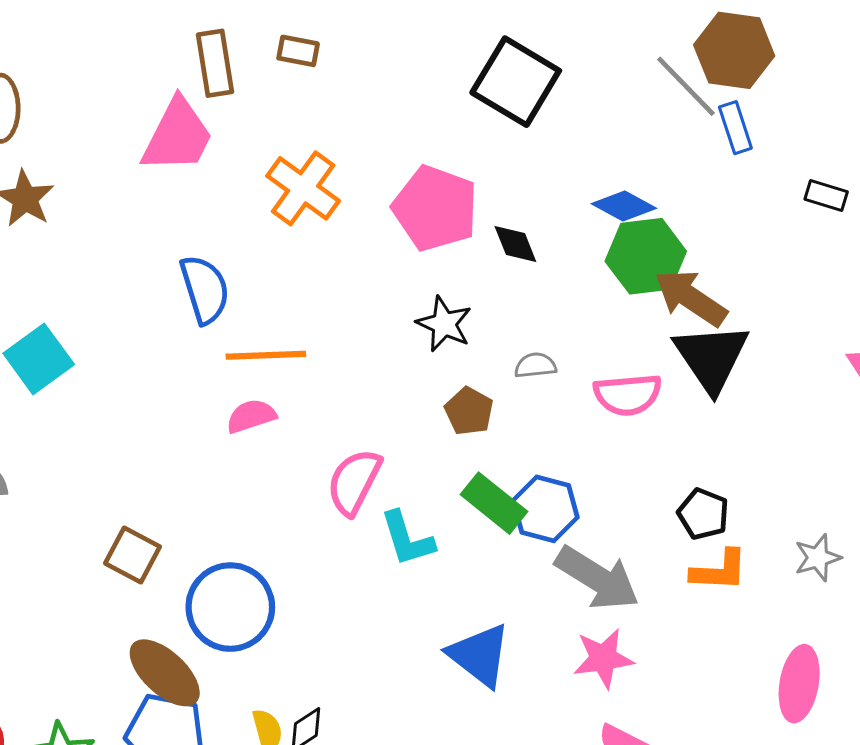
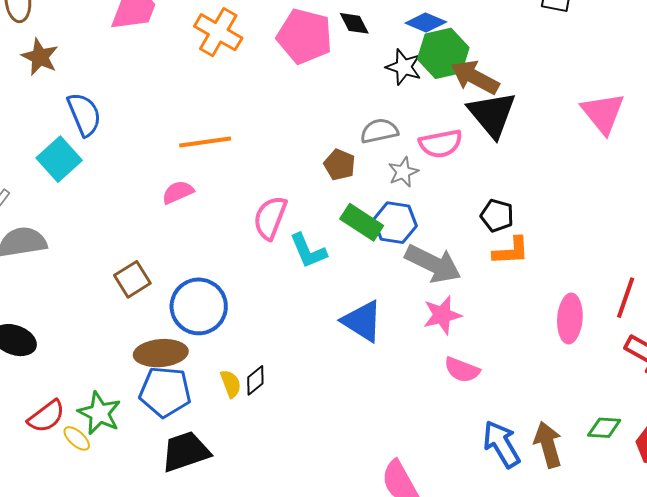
black diamond: (515, 244) -> (354, 23), moved
blue semicircle: (205, 289) -> (84, 114), moved
black star: (444, 324) -> (404, 67), moved
gray semicircle: (535, 365) -> (379, 131), size x1.4
pink semicircle: (251, 416) -> (178, 192), moved
brown square: (133, 555) -> (132, 279), turned 36
gray star: (818, 558) -> (403, 172), moved
brown ellipse: (165, 673) -> (161, 353), turned -42

